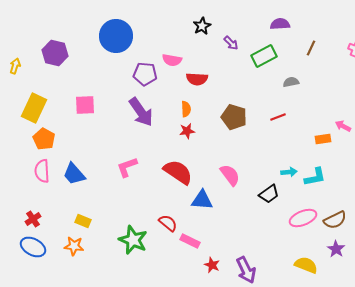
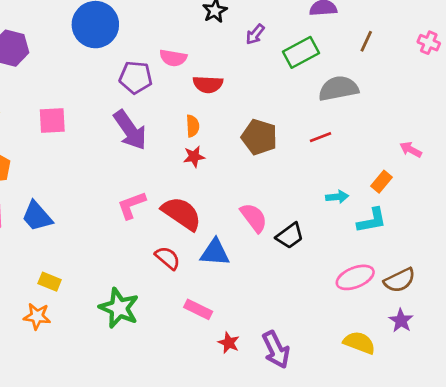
purple arrow: (231, 43) -> (255, 34), turned 84
gray semicircle: (291, 82) -> (338, 88), size x1.8
orange rectangle: (323, 139) -> (382, 182), moved, turned -42
pink L-shape: (127, 167) -> (131, 205), moved
cyan arrow: (289, 172) -> (337, 197), moved
black trapezoid: (269, 194) -> (290, 236), moved
red semicircle: (168, 223) -> (168, 258), moved

